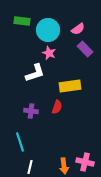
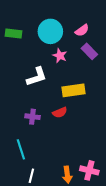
green rectangle: (22, 21) -> (14, 33), moved
pink star: (49, 53) -> (60, 56), moved
red semicircle: (57, 107) -> (60, 112), turned 48

